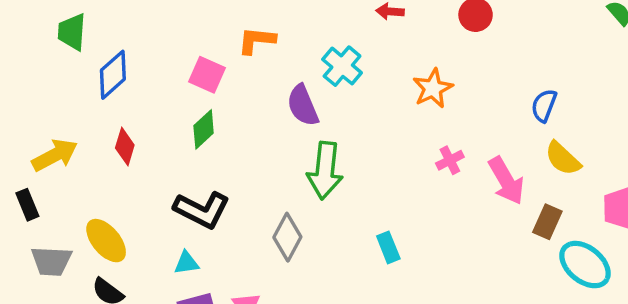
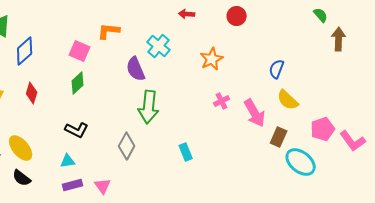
black L-shape: (202, 210) -> (77, 130), size x0.7

